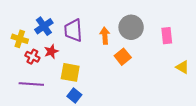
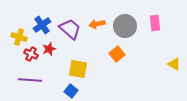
purple trapezoid: (73, 30) -> (70, 29), turned 135
orange arrow: (105, 36) -> (97, 24), moved, turned -98
pink rectangle: (167, 36) -> (155, 23), moved
yellow square: (70, 72) -> (78, 69), moved

